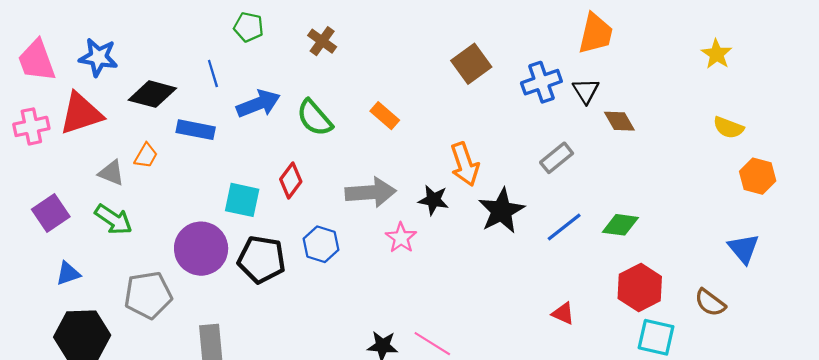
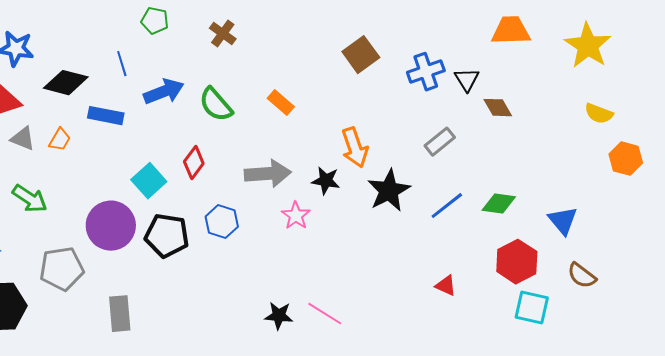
orange trapezoid: (596, 34) -> (511, 31), moved, turned -105
yellow star: (717, 54) -> (588, 46), size x1.6
gray triangle: (111, 173) -> (23, 139), moved
cyan square: (242, 200) -> (149, 181), turned 36
blue triangle: (744, 249) -> (563, 221), moved

